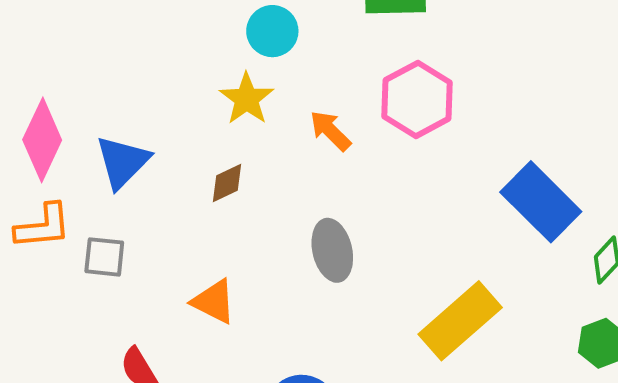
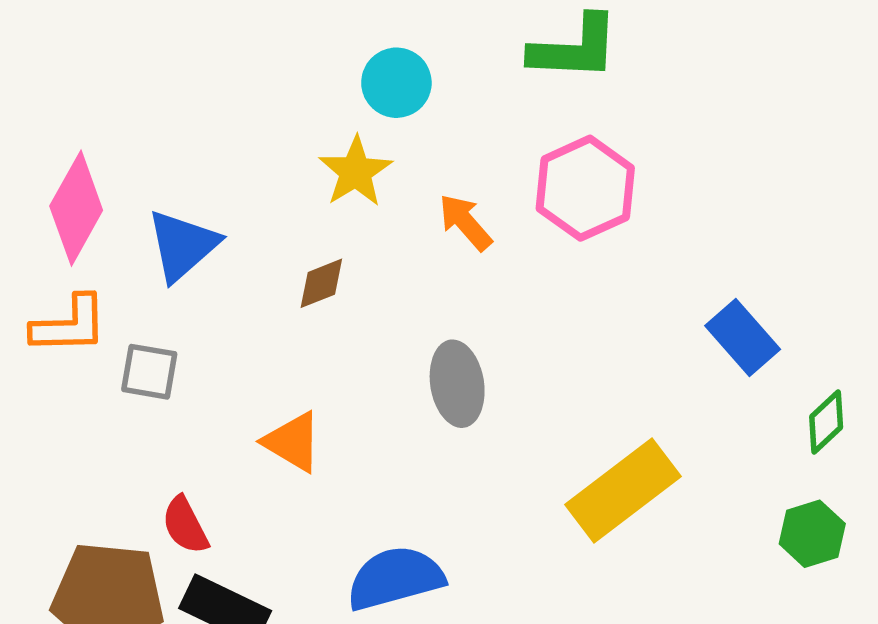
blue rectangle: (541, 202) -> (743, 337), size x0.7

